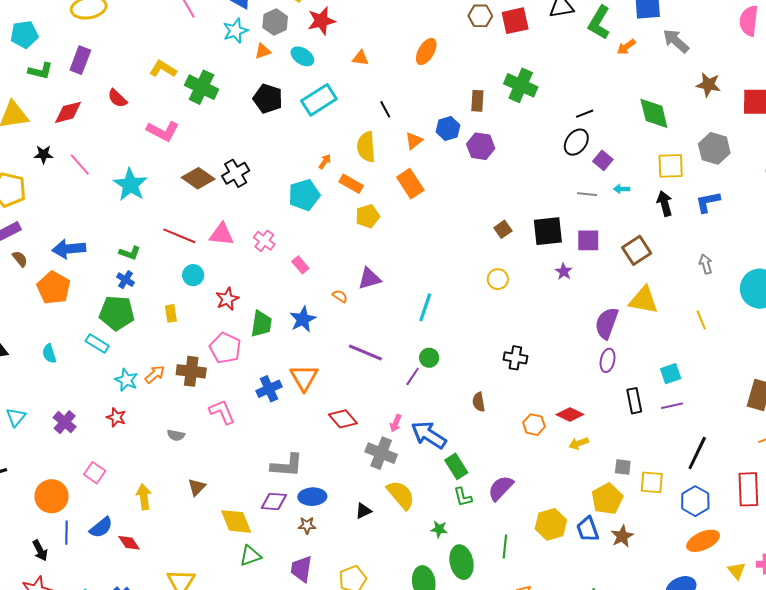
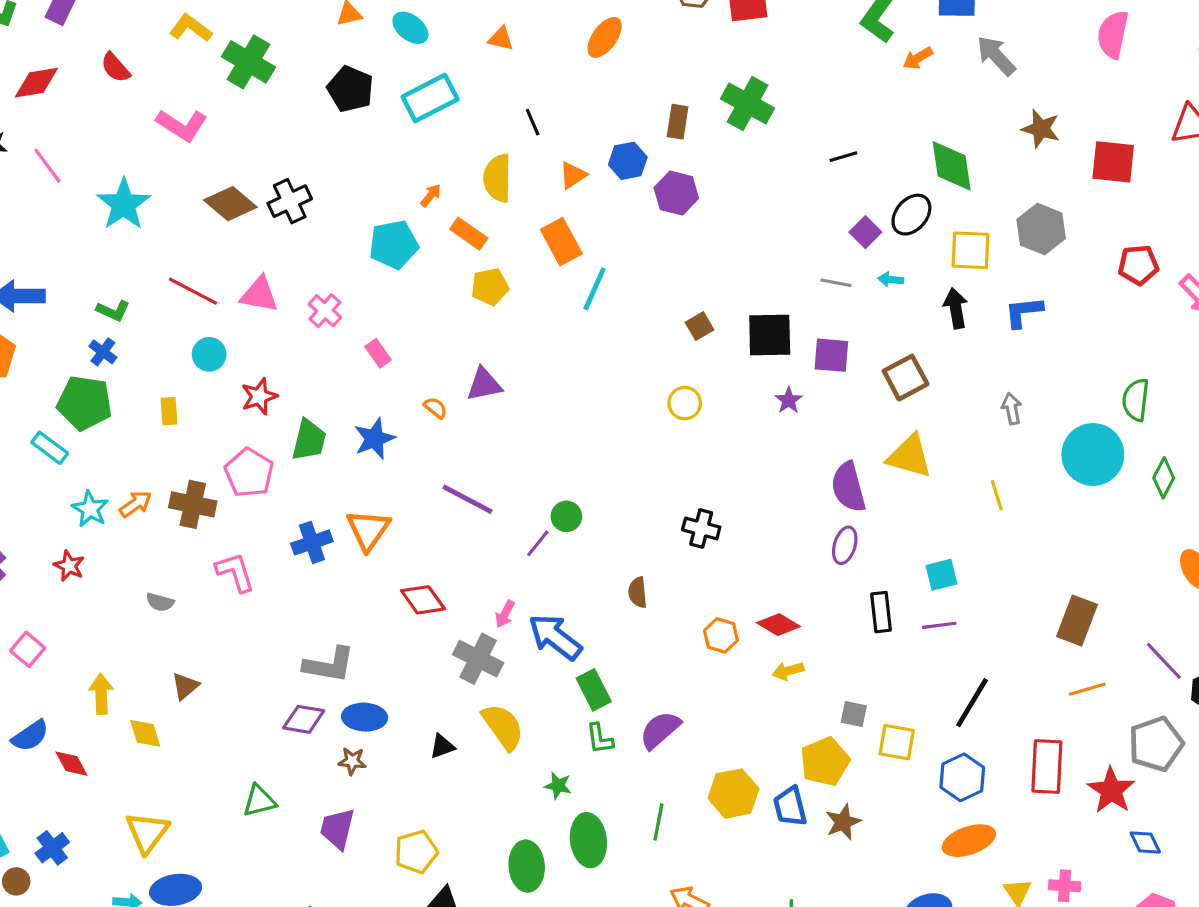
black ellipse: (576, 142) -> (911, 215), moved
cyan line: (425, 307) -> (595, 289), moved
purple semicircle: (607, 323) -> (848, 487), turned -40
yellow diamond: (236, 521) -> (145, 733), moved, size x0.7

